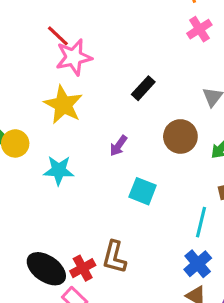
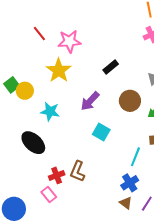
red line: (58, 36) -> (39, 34), moved
purple arrow: (118, 146) -> (90, 101), size x1.5
black ellipse: (46, 269) -> (33, 143), moved

